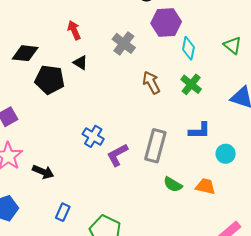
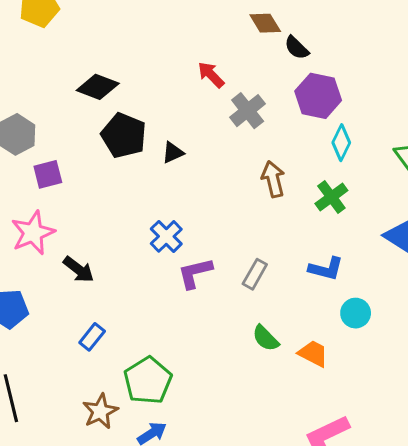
red arrow: (74, 30) -> (211, 75), moved, turned -36
black triangle: (80, 63) -> (173, 153), moved, turned 49
gray rectangle: (155, 146) -> (255, 274), size x0.6

